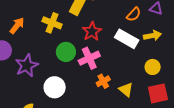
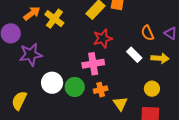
orange semicircle: (134, 14) -> (147, 33), turned 98
yellow cross: (52, 23) -> (54, 19), moved
white rectangle: (127, 39) -> (134, 55), size x0.7
green circle: (66, 52) -> (75, 87), moved

